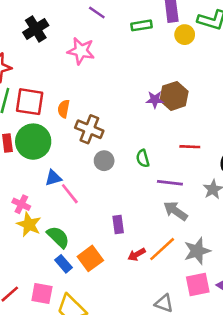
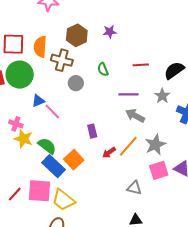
brown hexagon: (174, 96) -> (77, 35), moved
orange semicircle: (64, 109) -> (40, 47), size x1.5
green semicircle: (143, 158) -> (103, 69), moved
blue rectangle: (63, 264) -> (54, 166), size x1.6
pink square: (42, 293) -> (39, 191), size x1.4

